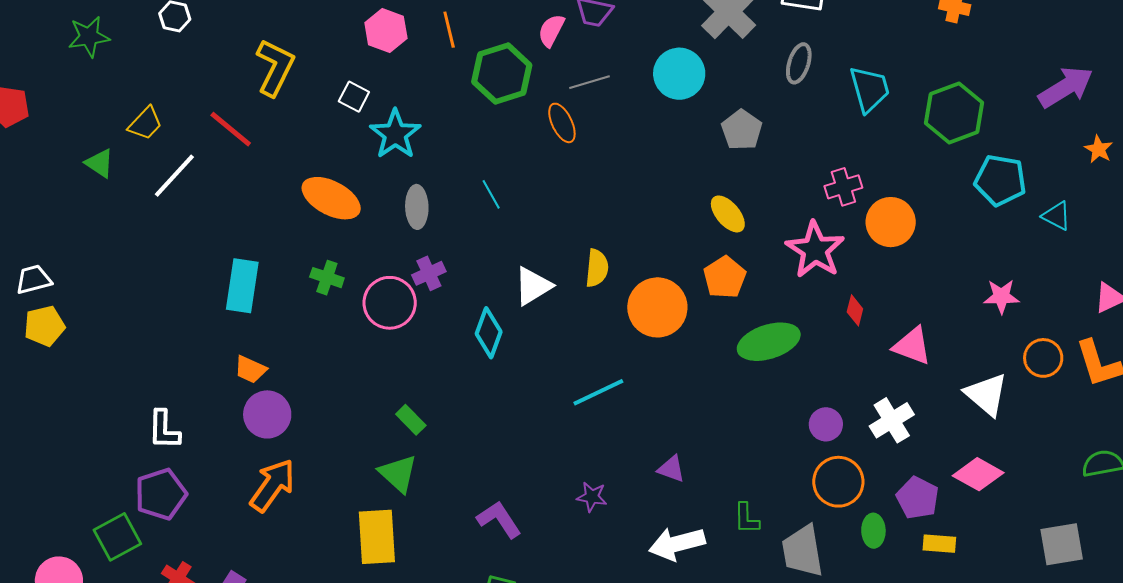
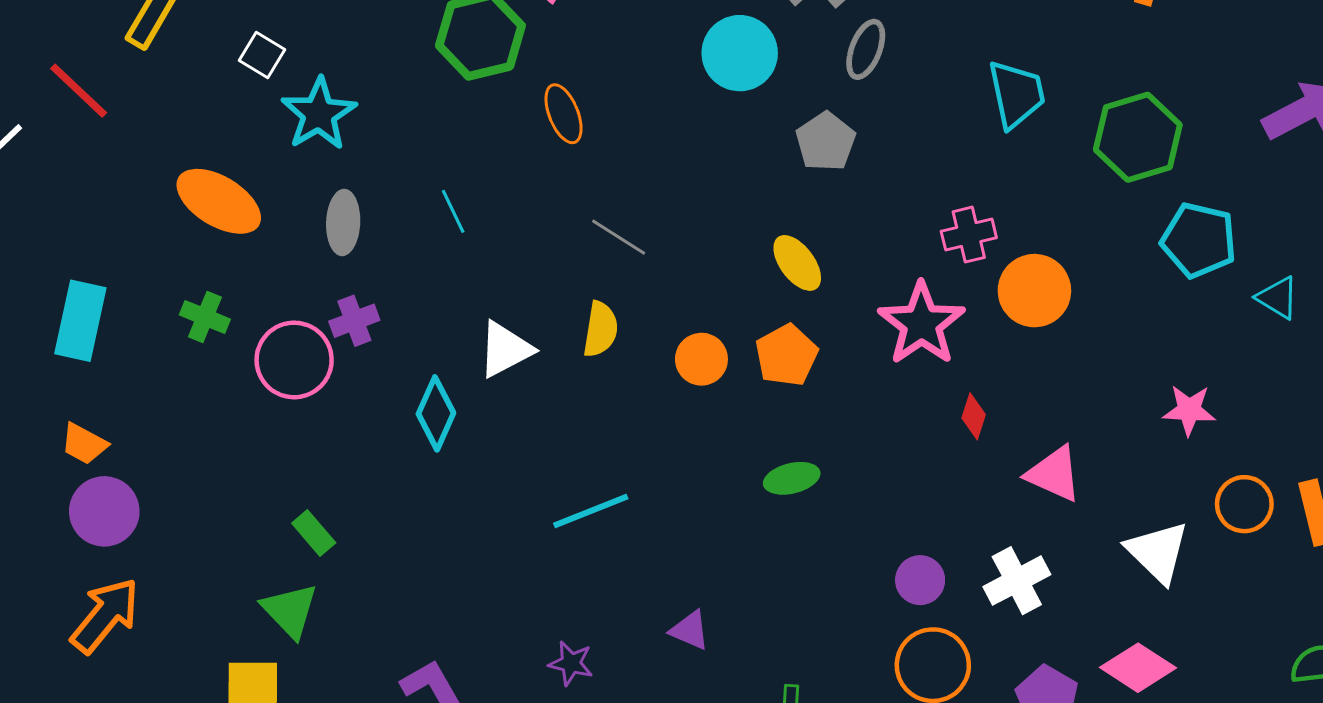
gray ellipse: (799, 63) -> (866, 49), moved
gray line: (590, 82) -> (619, 237), moved, turned 45
orange circle: (657, 307) -> (701, 359), moved, size x0.6
green ellipse: (769, 342) -> (792, 478), moved, size x0.6

